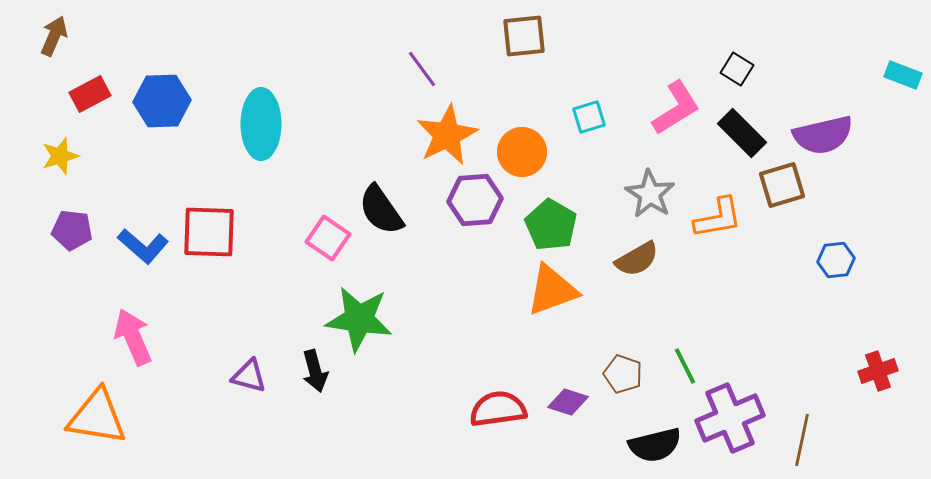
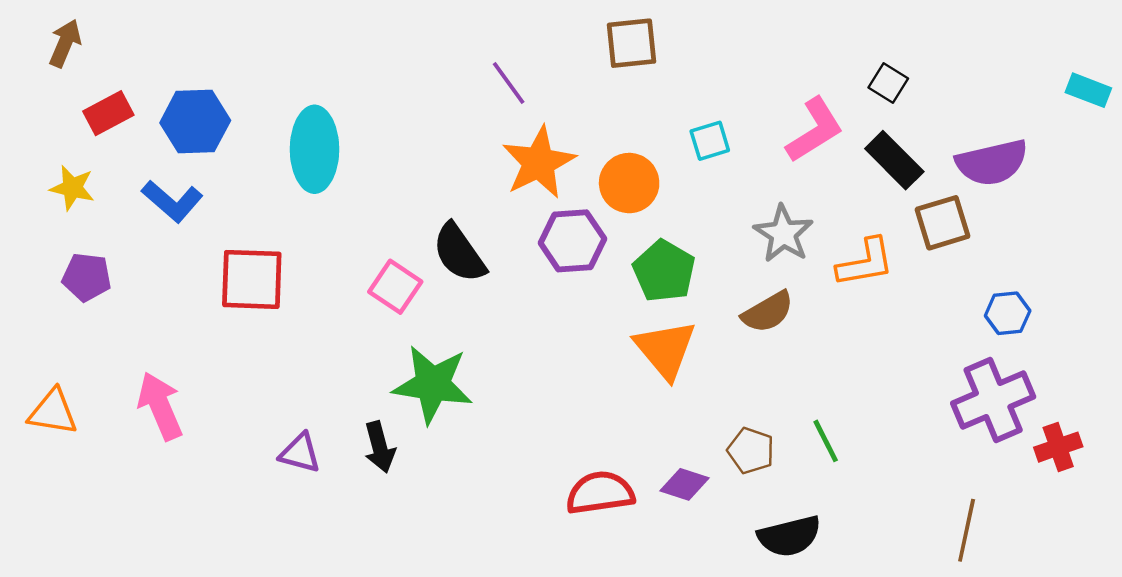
yellow star: (60, 156) -> (72, 188), turned 30
blue L-shape: (143, 246) -> (172, 201), moved
orange triangle: (552, 290) -> (665, 349), turned -50
orange triangle: (97, 417) -> (53, 412), moved, size x0.7
purple cross: (730, 418) -> (993, 400), moved

